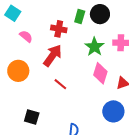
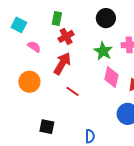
green rectangle: (80, 16) -> (57, 19), moved
red cross: (59, 29) -> (66, 36), turned -35

